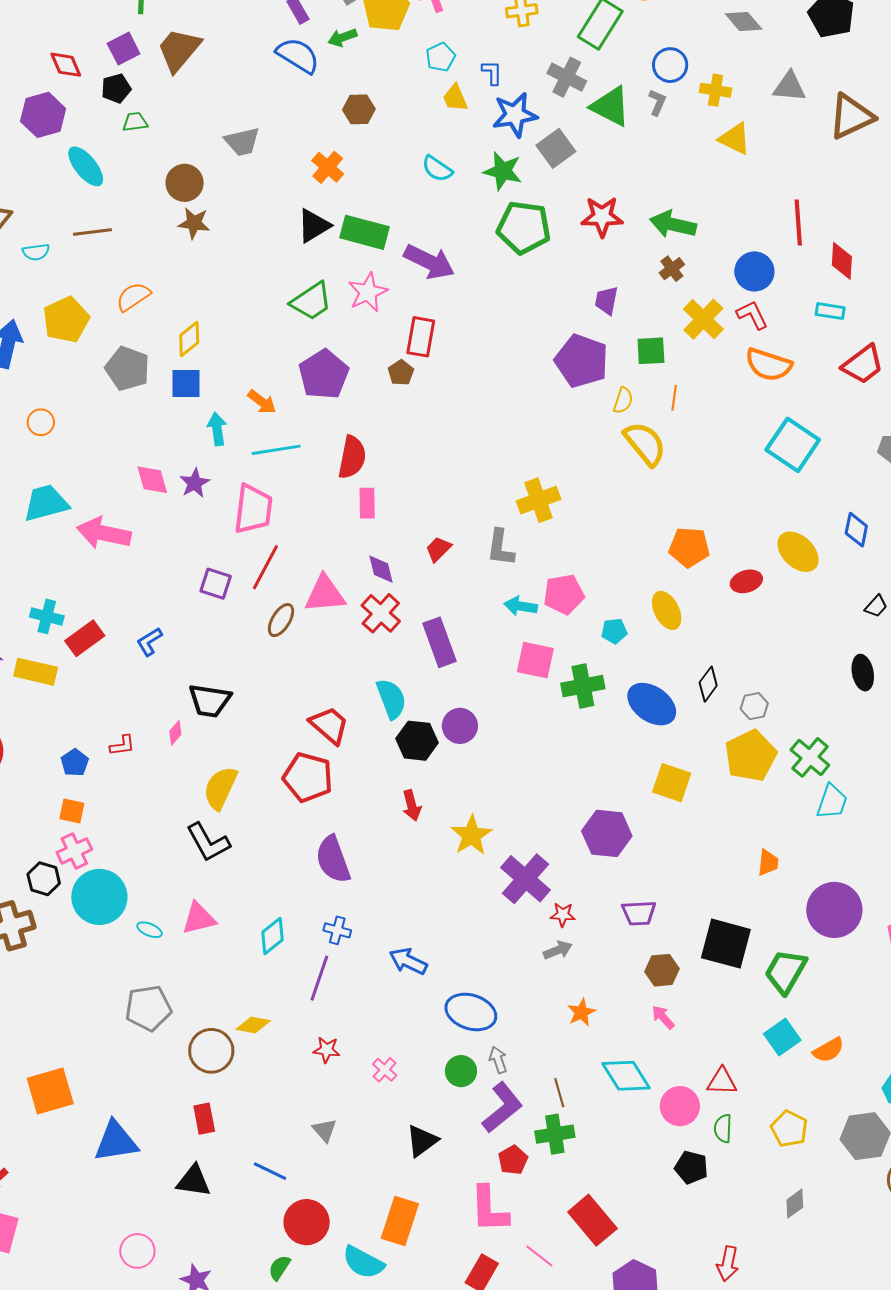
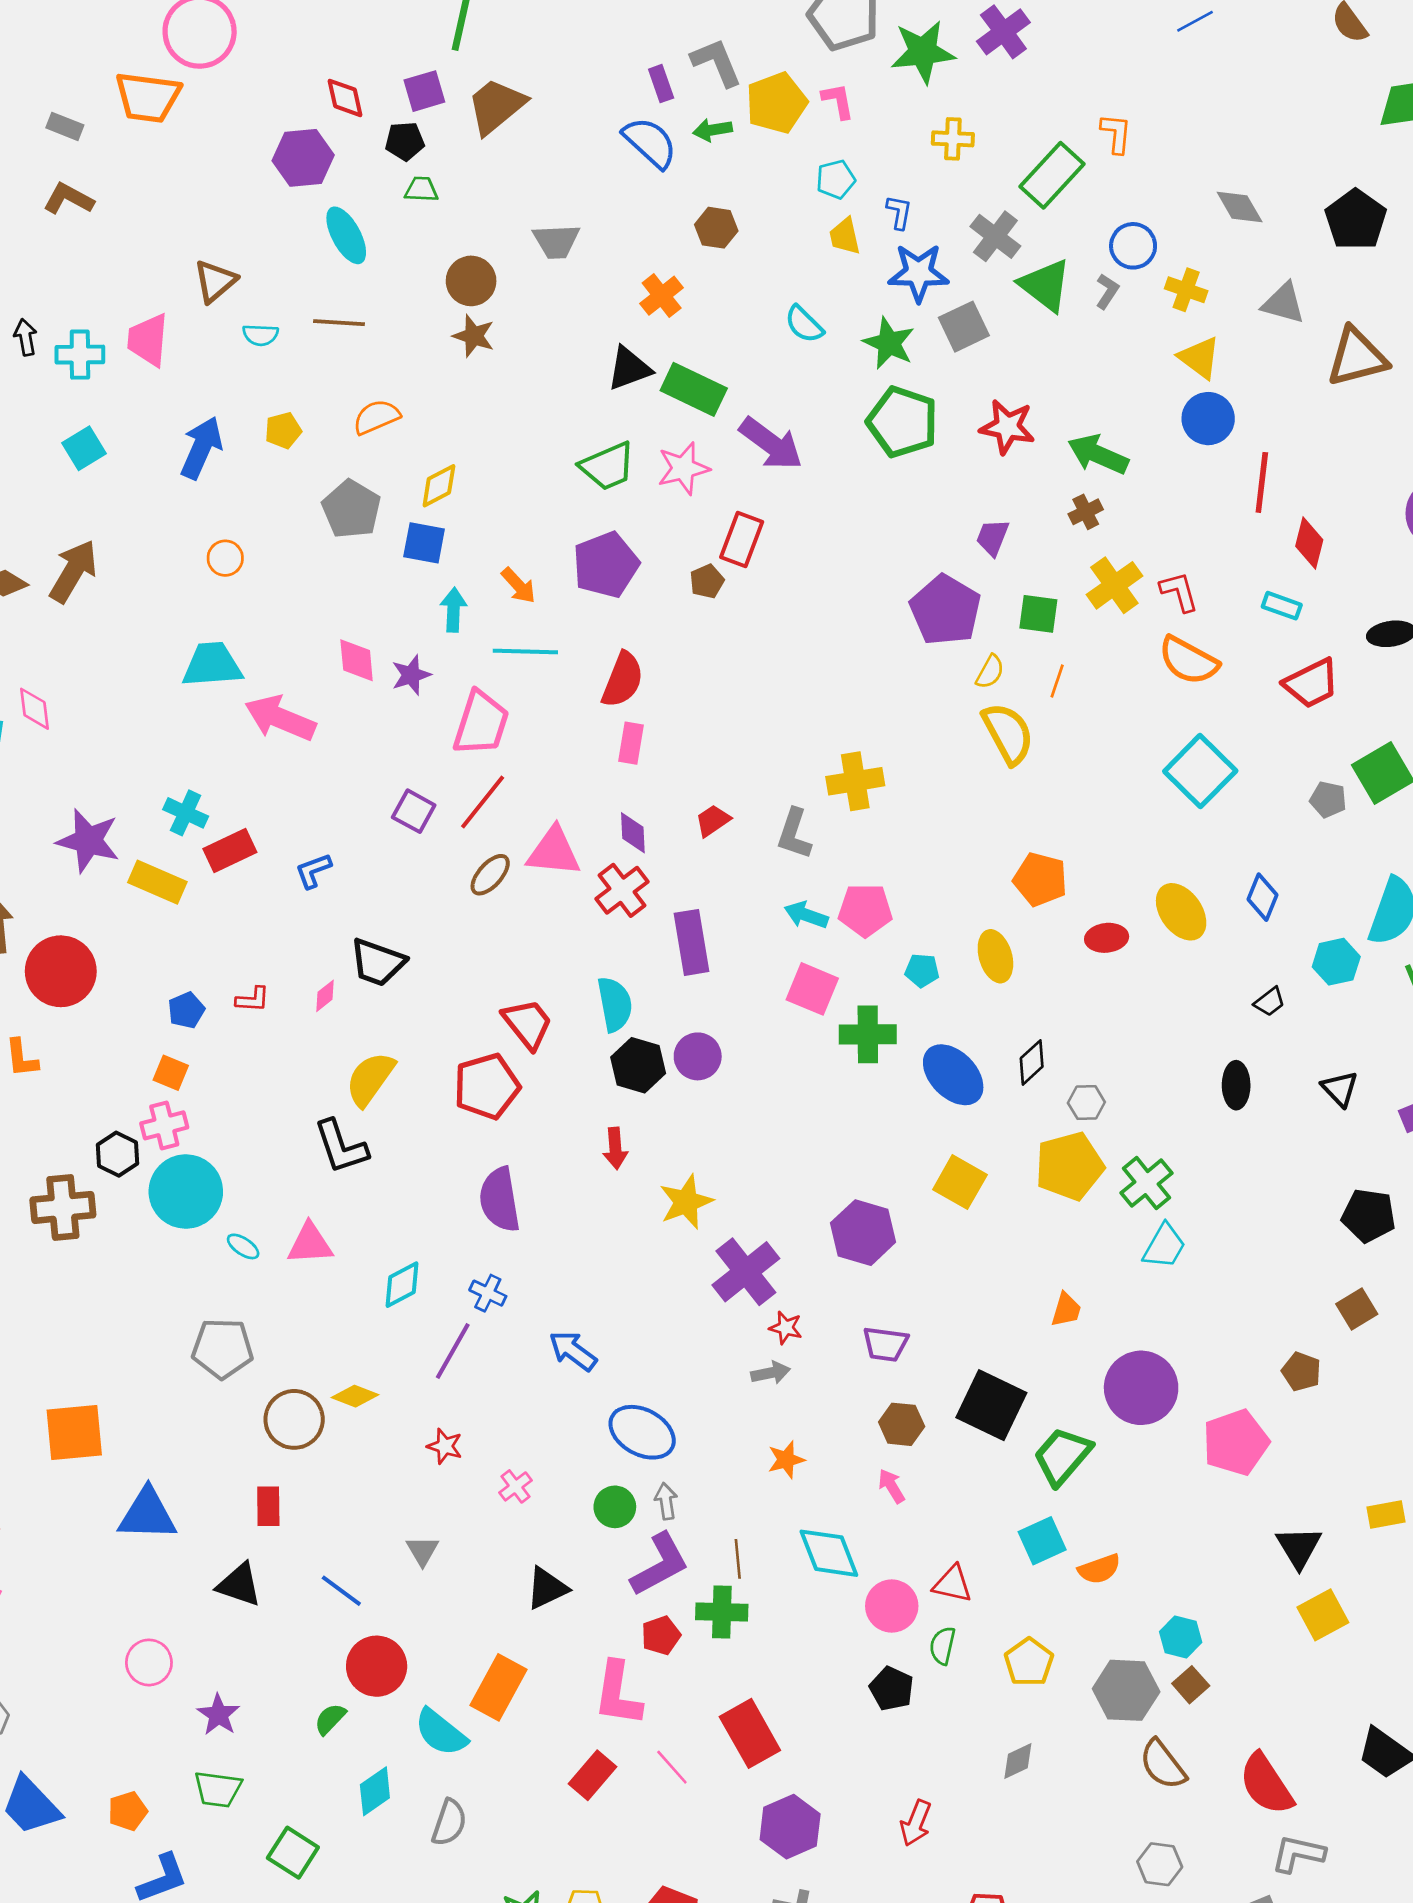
blue circle: (754, 271) -> (1208, 419), moved
yellow pentagon: (66, 320) -> (283, 430), size x0.6
red pentagon: (308, 777) -> (487, 1086), turned 30

